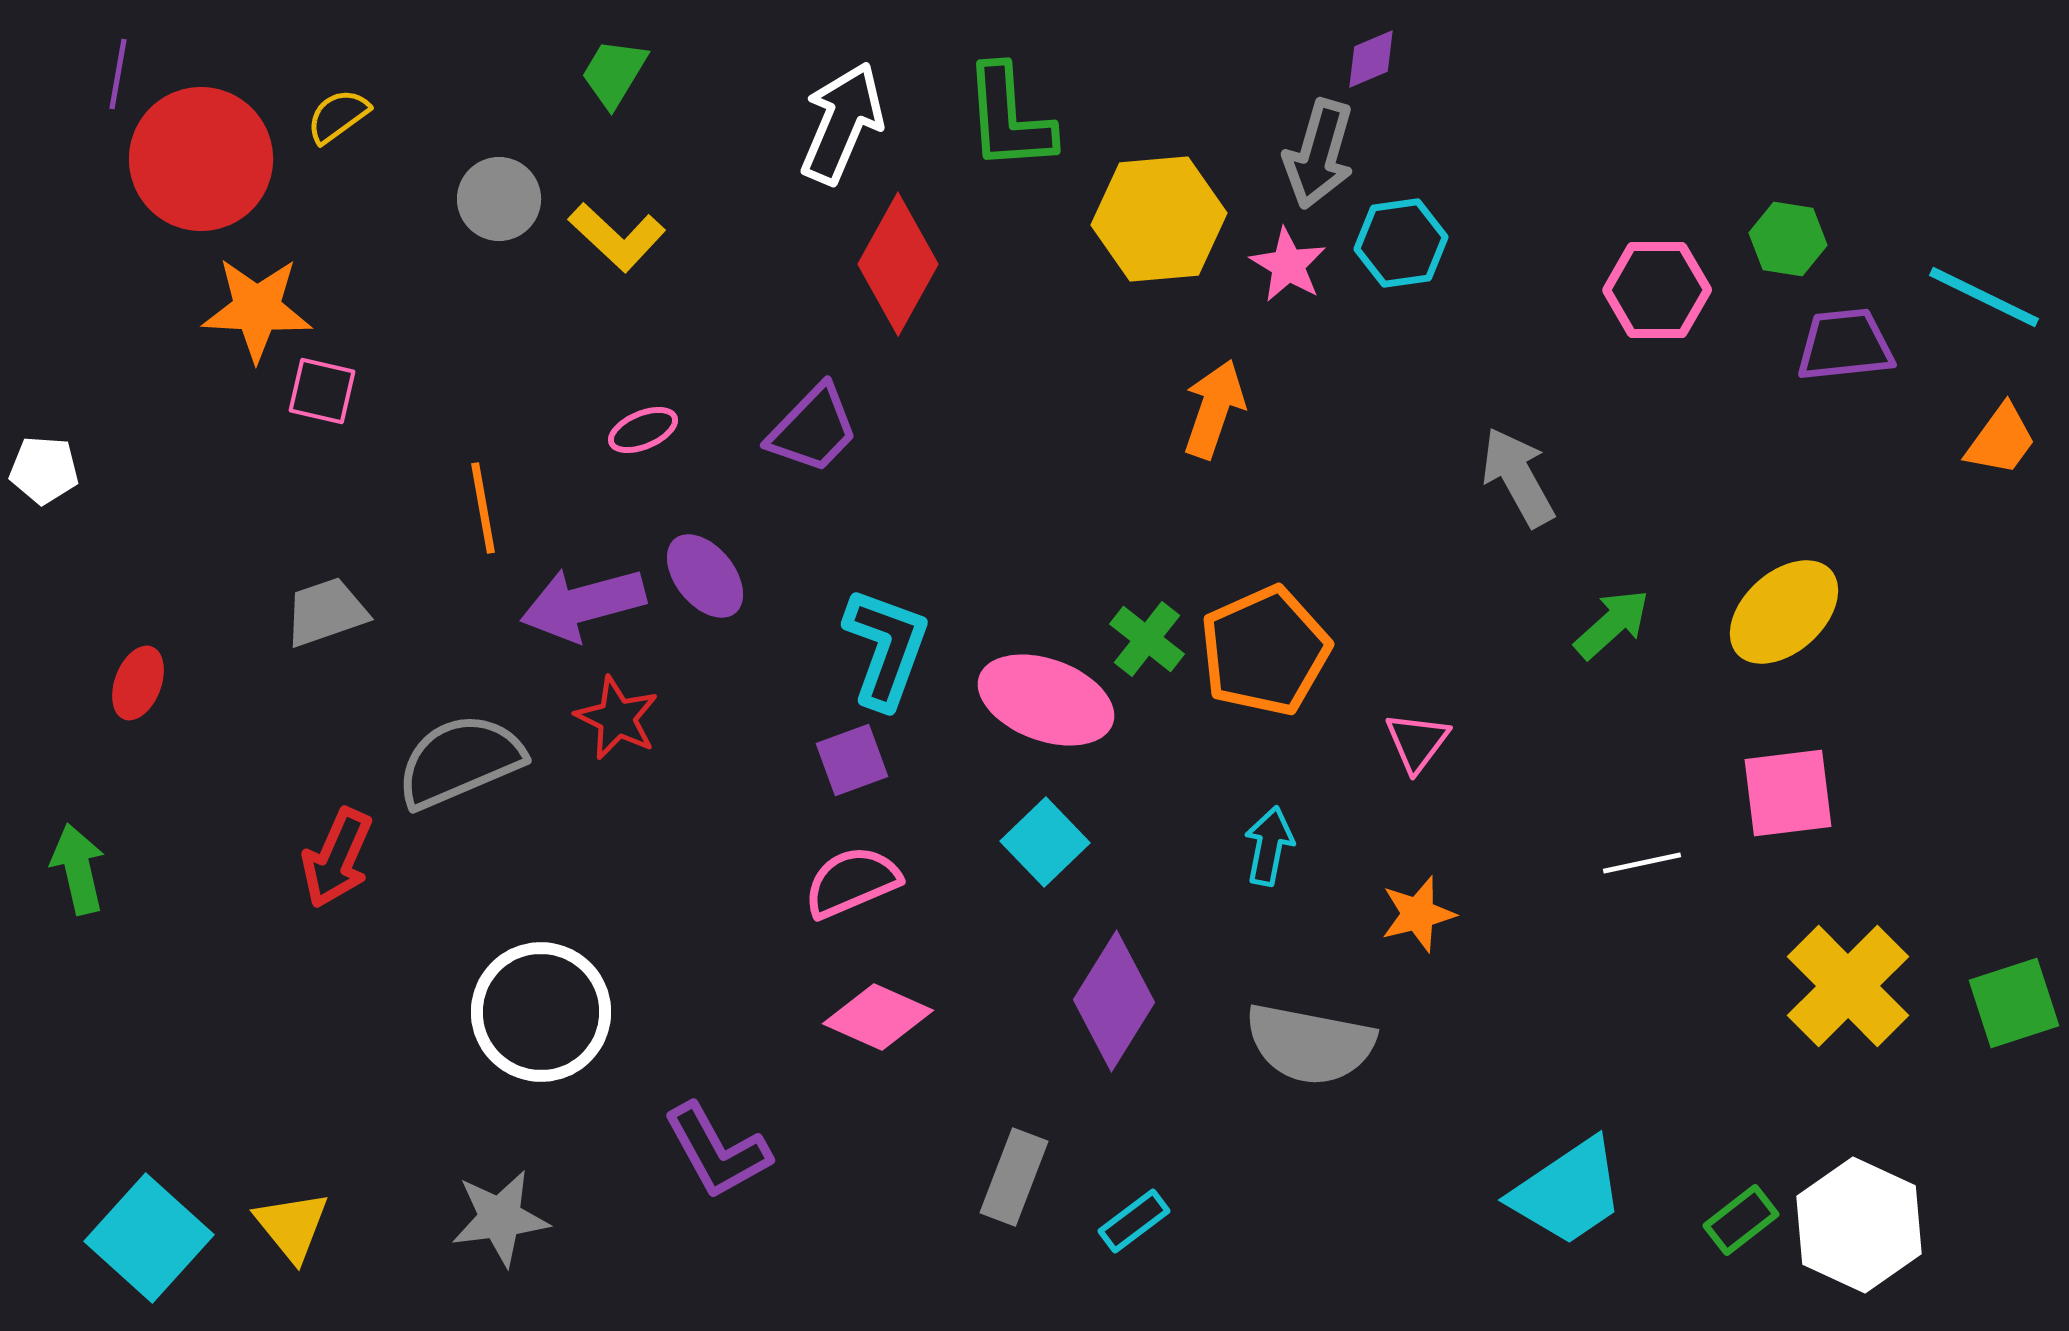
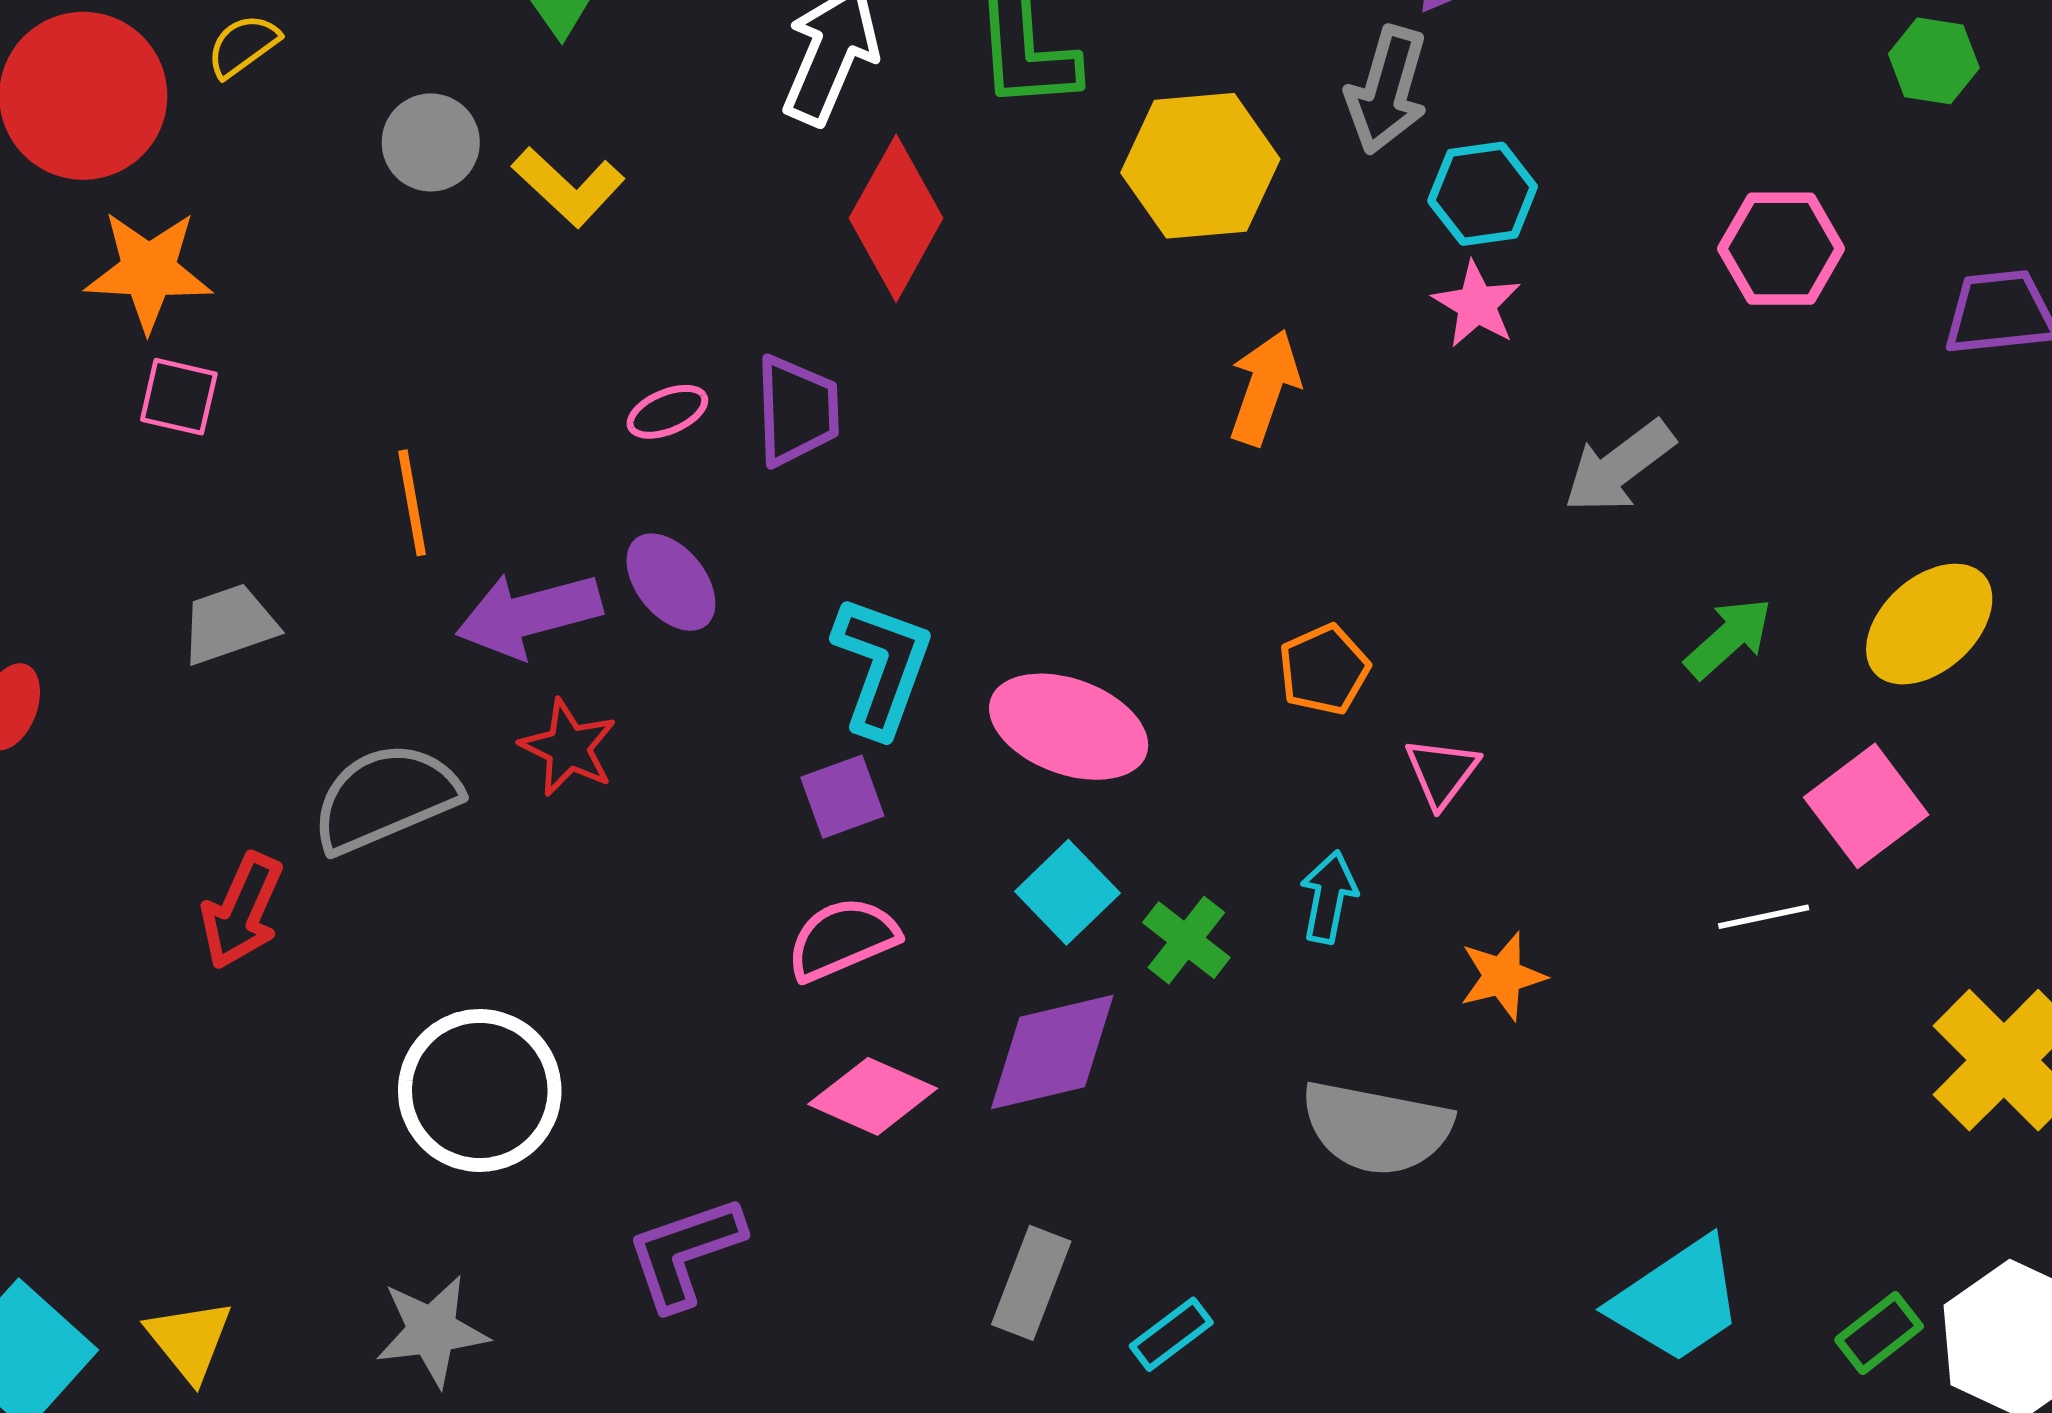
green hexagon: (1788, 239) -> (1934, 61), moved
pink star: (1288, 265) -> (1477, 305), moved
pink square: (322, 391) -> (179, 397), moved
purple trapezoid: (813, 429) -> (797, 411), turned -46
pink ellipse: (643, 430) -> (667, 412), moved
gray arrow: (1518, 477) -> (1619, 467), turned -98
green cross: (1147, 639) -> (1186, 940), moved
orange pentagon: (1265, 651) -> (1324, 670), size x0.6
pink triangle: (1417, 742) -> (1442, 772), moved
pink square: (1788, 793) -> (1866, 806), moved, turned -30
purple diamond: (1114, 1001) -> (1052, 1052), moved, turned 45
purple L-shape: (717, 1151) -> (685, 1253), turned 100

